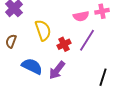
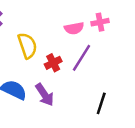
purple arrow: (57, 70) -> (45, 95), turned -72

